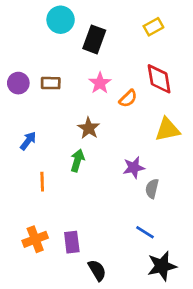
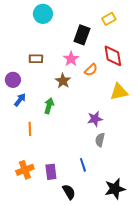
black rectangle: (94, 39) -> (82, 35), moved
purple circle: (18, 83) -> (13, 80), moved
brown star: (89, 128) -> (63, 81), moved
green arrow: (77, 160) -> (49, 106), moved
gray semicircle: (152, 189) -> (100, 140), moved
blue line: (145, 232) -> (83, 165), moved, turned 40

